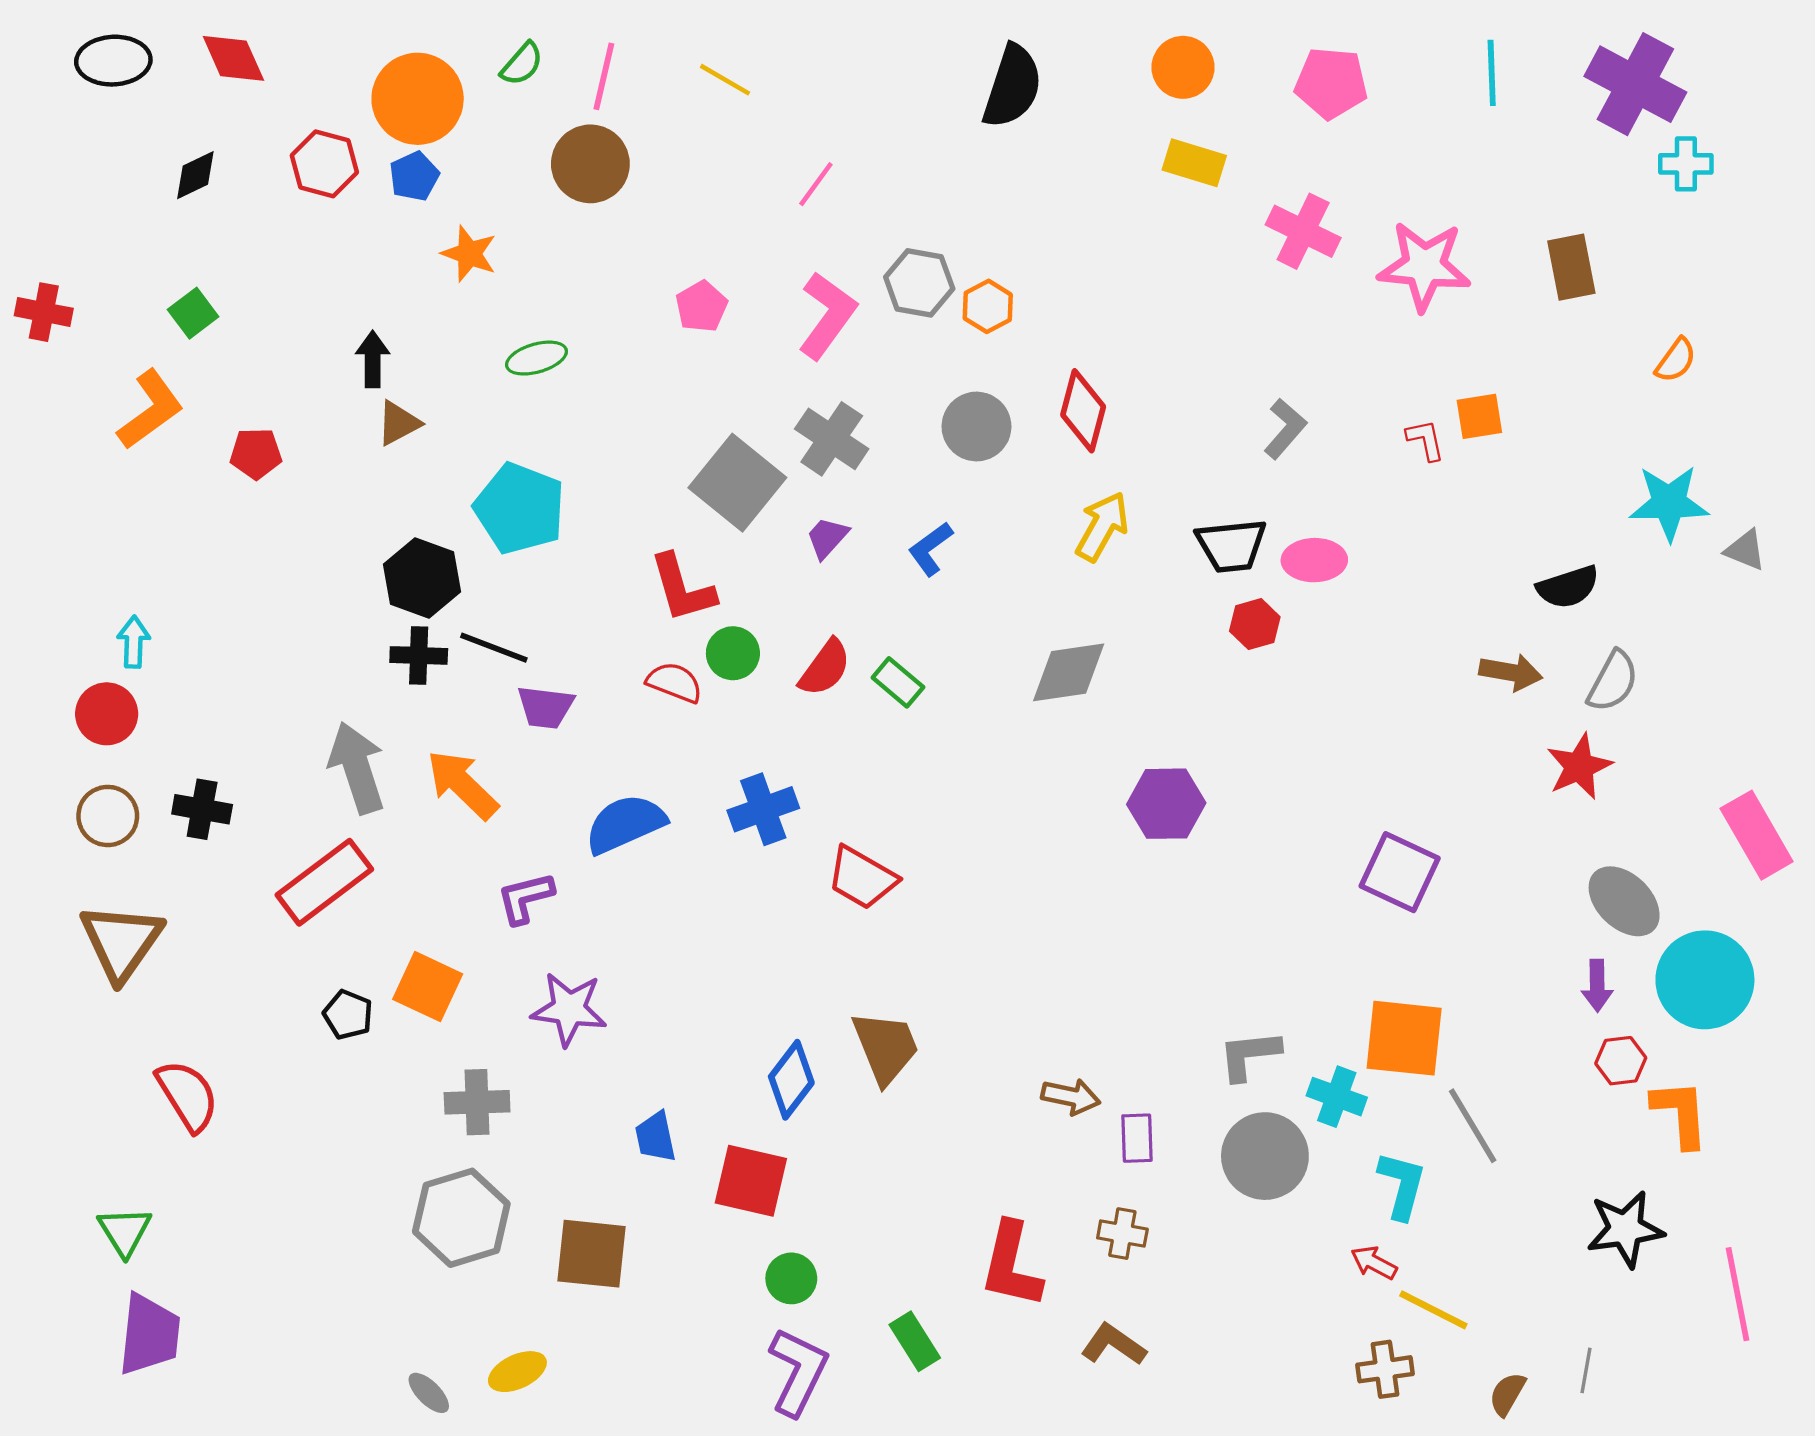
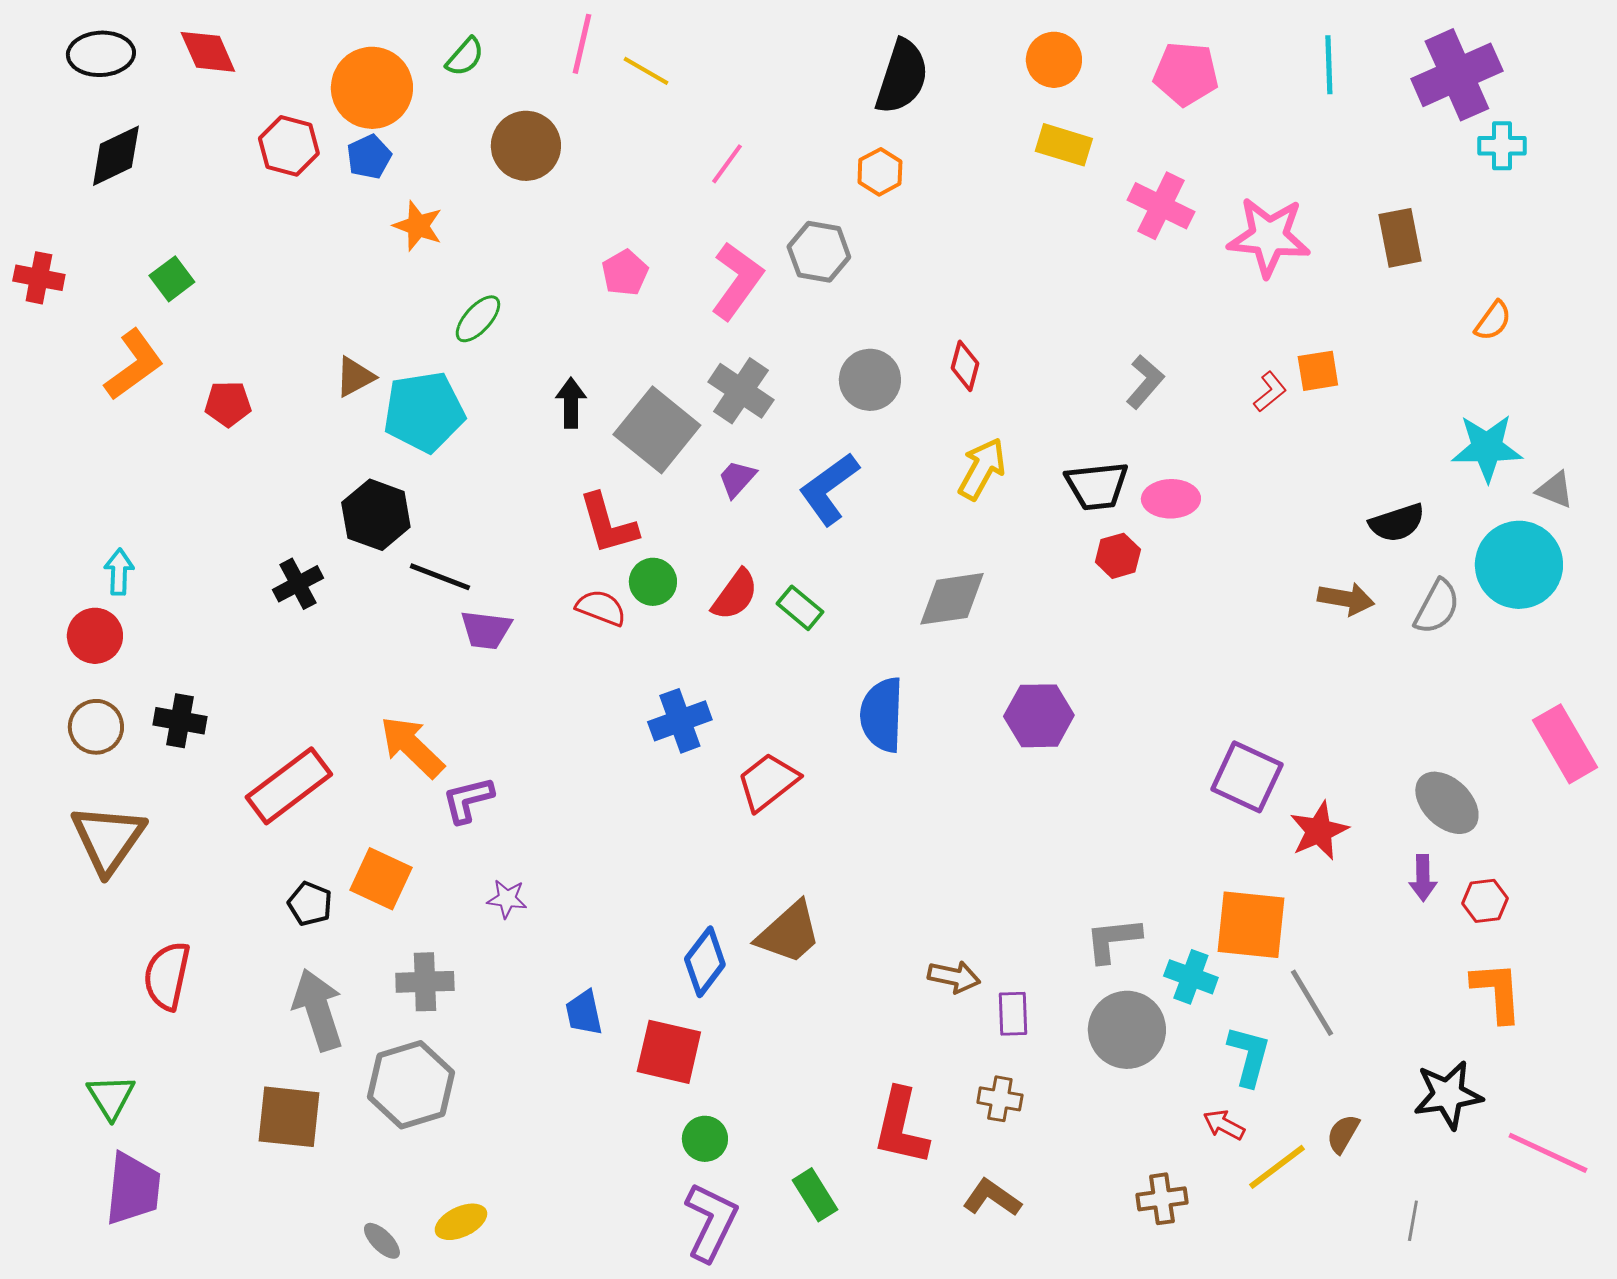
pink line: (604, 76) -> (582, 44), moved
purple cross: (1635, 84) -> (1457, 75), turned 38
black diamond: (195, 175) -> (116, 156), moved, size x1.4
orange hexagon: (988, 306) -> (880, 172), moved
green ellipse: (537, 358) -> (478, 319), turned -32
black arrow: (373, 359) -> (571, 403), moved
red diamond: (1083, 411) -> (965, 366), size x0.7
red L-shape: (1425, 440) -> (1270, 392), turned 63
cyan pentagon: (520, 508) -> (424, 412), moved, turned -30
blue L-shape: (930, 549) -> (829, 489), size x1.5
black cross: (419, 655) -> (298, 584), moved, turned -30
red star: (1579, 767) -> (1319, 831), moved
gray arrow: (357, 768) -> (318, 1010), moved
orange arrow: (462, 785) -> (412, 747), moved
blue semicircle: (625, 824) -> (882, 715), moved, turned -64
red trapezoid: (862, 878) -> (768, 782), turned 112
cyan circle: (1705, 980) -> (1519, 565), moved
purple star: (569, 1009) -> (507, 899), size x0.6
brown trapezoid: (886, 1047) -> (789, 933), turned 70
red hexagon: (1621, 1061) -> (1485, 901), moved
red semicircle: (187, 1095) -> (167, 976), turned -136
brown square: (591, 1254) -> (289, 1117), moved
pink line: (1737, 1294) -> (1548, 1153), turned -54
yellow line: (1433, 1310) -> (1277, 1167), turned -64
brown cross: (1385, 1369) -> (1162, 1199), moved
brown semicircle: (1507, 1394) -> (1343, 1134), moved

